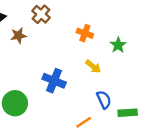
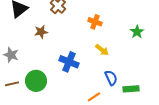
brown star: (18, 36) -> (41, 32), moved
green star: (118, 45) -> (137, 32), moved

